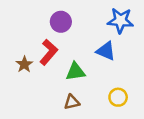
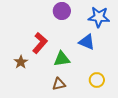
purple circle: (61, 22) -> (62, 11), moved
brown star: (24, 64) -> (21, 62), moved

